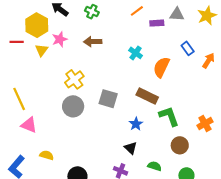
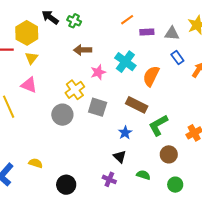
green cross: (92, 12) -> (74, 21), moved
gray triangle: (177, 14) -> (172, 33), moved
pink star: (60, 39) -> (98, 72), moved
cyan cross: (136, 53) -> (125, 62), size x1.5
yellow cross: (74, 79) -> (75, 90), moved
green L-shape: (169, 116) -> (158, 125), turned -100
pink triangle: (29, 125) -> (29, 85), moved

